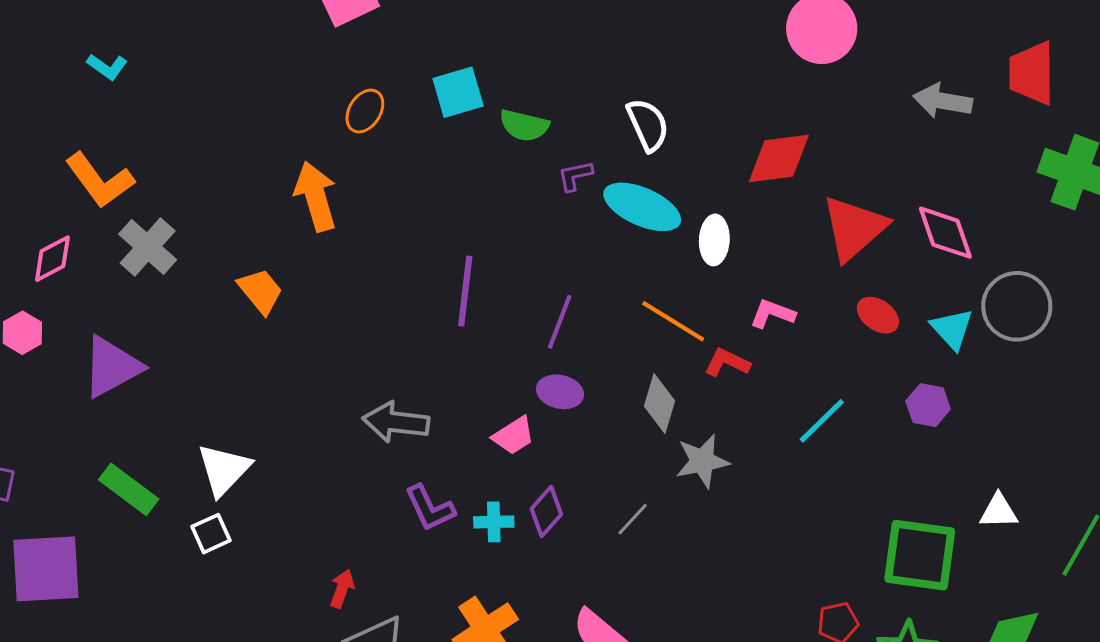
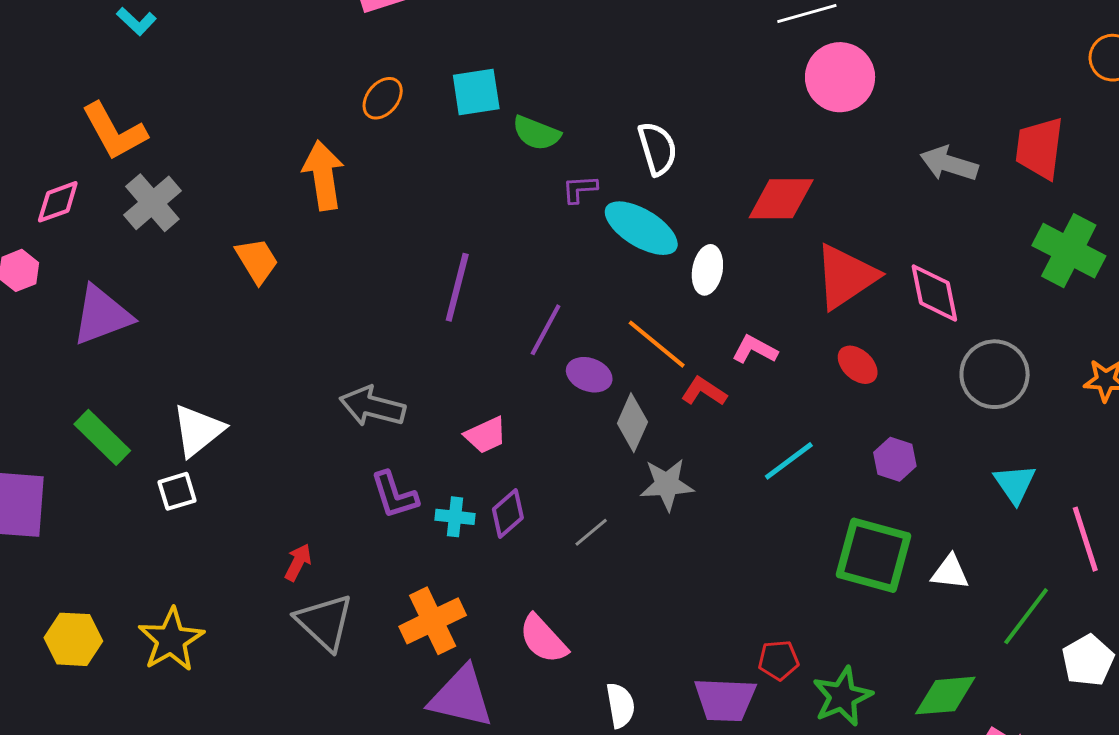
cyan triangle: (952, 329) -> (1015, 484), moved
purple ellipse: (560, 392) -> (589, 375), moved
green square: (920, 555) -> (874, 555), moved

